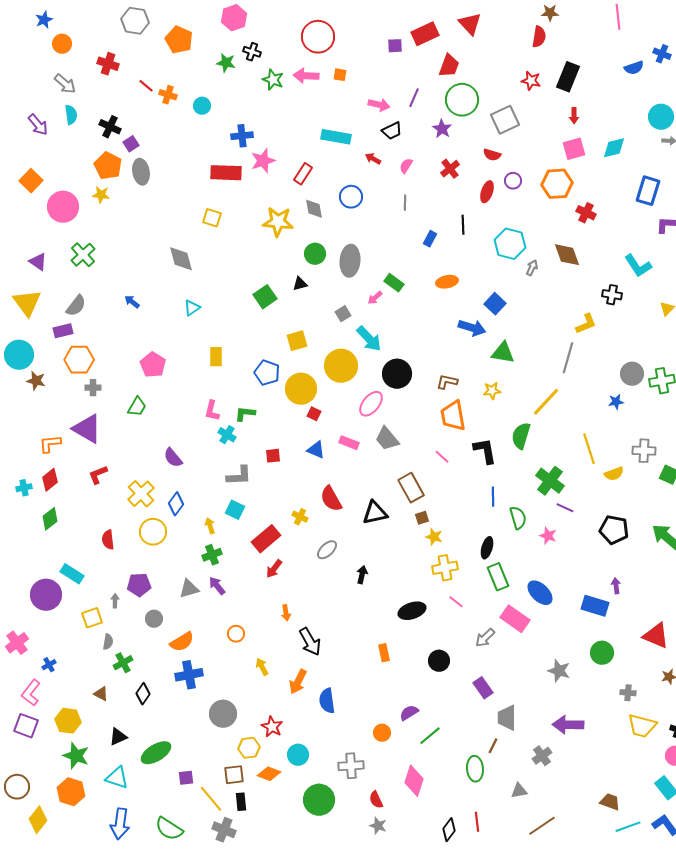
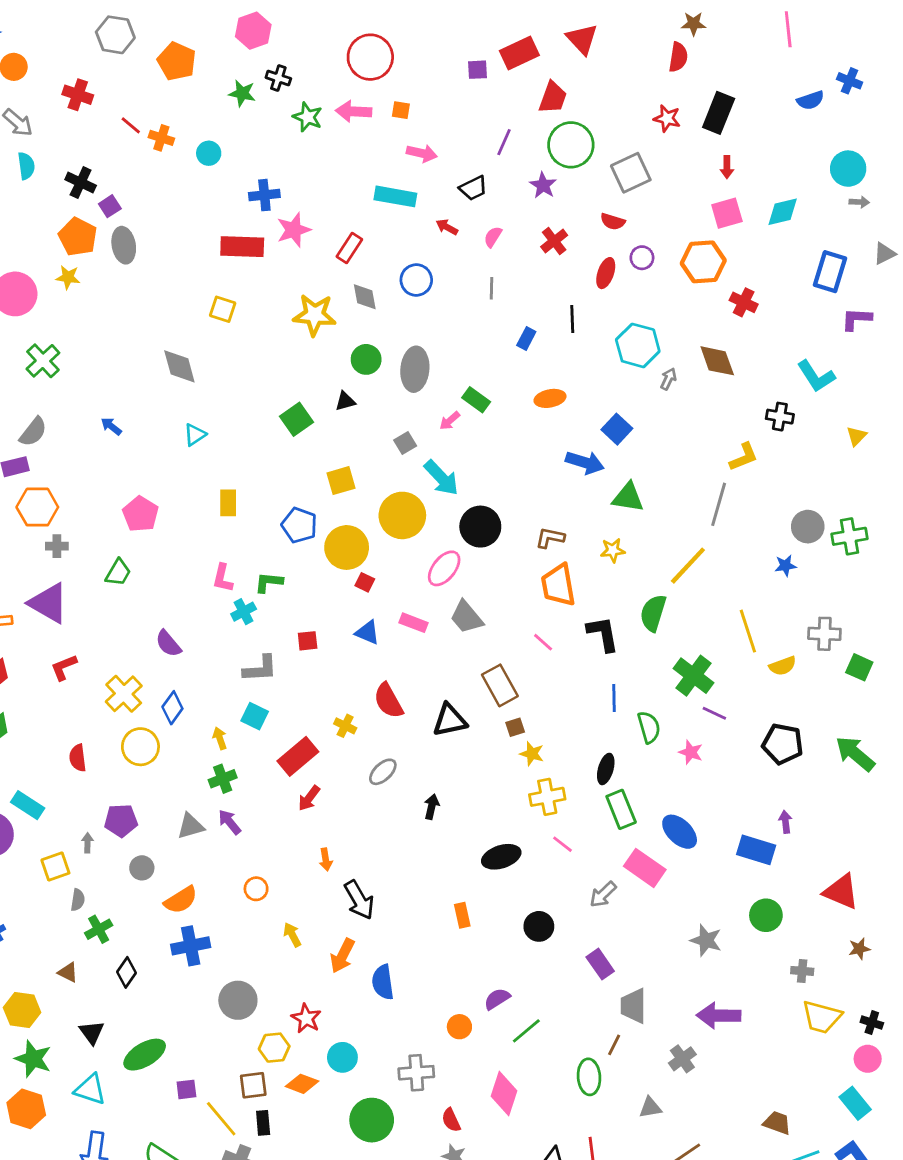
pink arrow: (379, 105) -> (422, 153), moved
cyan cross: (227, 435) -> (244, 612), turned 30
black triangle: (118, 737) -> (92, 1032), turned -42

